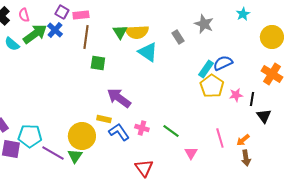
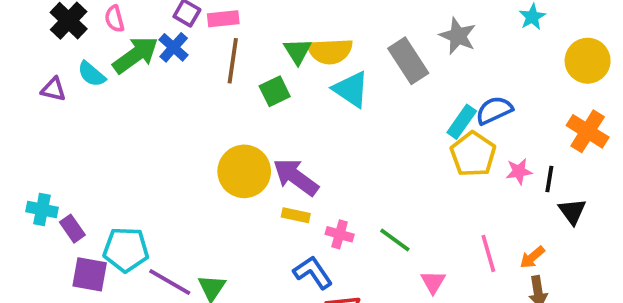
gray rectangle: (178, 37) -> (408, 61), size x1.6
green square: (98, 63) -> (275, 91), moved, turned -35
yellow rectangle: (104, 119) -> (296, 215), moved
blue L-shape: (119, 132) -> (313, 272), moved
yellow circle: (82, 136) -> (244, 171), moved

